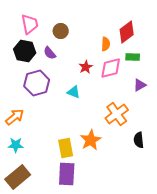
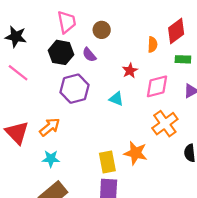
pink diamond: (111, 68) -> (157, 86), moved
orange star: (91, 140) -> (136, 153), turned -30

